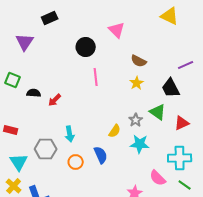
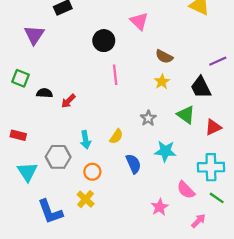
gray star: (136, 120) -> (148, 118), moved
yellow semicircle: (115, 131) -> (116, 136), moved
blue semicircle: (101, 155) -> (133, 164), moved
yellow cross: (14, 186) -> (86, 199), moved

